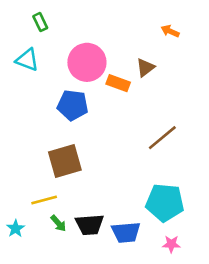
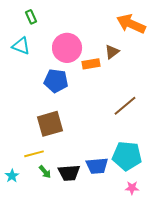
orange arrow: (170, 31) -> (131, 24), size x2.0
orange rectangle: (118, 83) -> (91, 64), turned -30
blue trapezoid: (126, 232) -> (97, 166), moved

